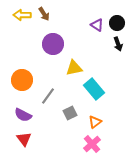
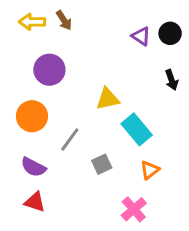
purple circle: (53, 44) -> (49, 70), moved
black arrow: (118, 44) -> (172, 80), moved
orange triangle: (95, 122) -> (150, 170), moved
red triangle: (24, 139) -> (35, 202), turned -35

